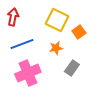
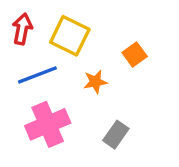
yellow square: (57, 20) -> (70, 36), moved
gray rectangle: (72, 68) -> (116, 135), moved

